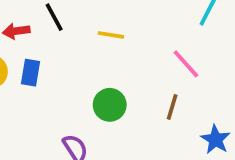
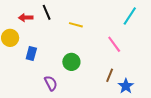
blue rectangle: (31, 73) -> (31, 54), moved
brown line: (172, 107) -> (110, 75), moved

